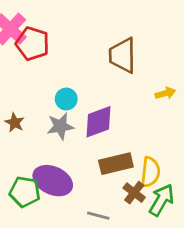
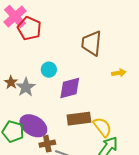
gray star: (60, 126) -> (26, 87), moved, turned -30
yellow semicircle: (150, 172) -> (102, 127), turned -50
brown cross: (134, 193) -> (47, 144), moved, turned 35

